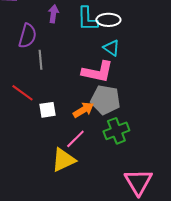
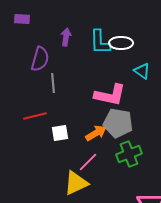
cyan triangle: (111, 48) -> (142, 71), moved
red line: (22, 93) -> (35, 116), turned -50

